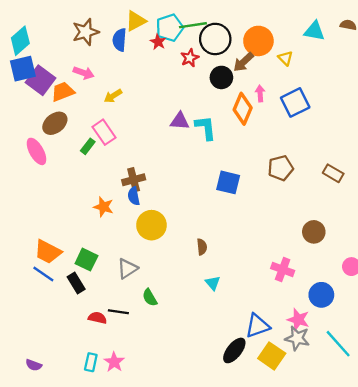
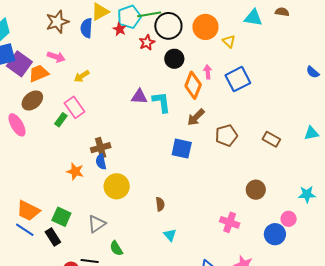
brown arrow: (243, 62) -> (196, 117), moved
blue circle: (321, 295) -> (275, 234), moved

